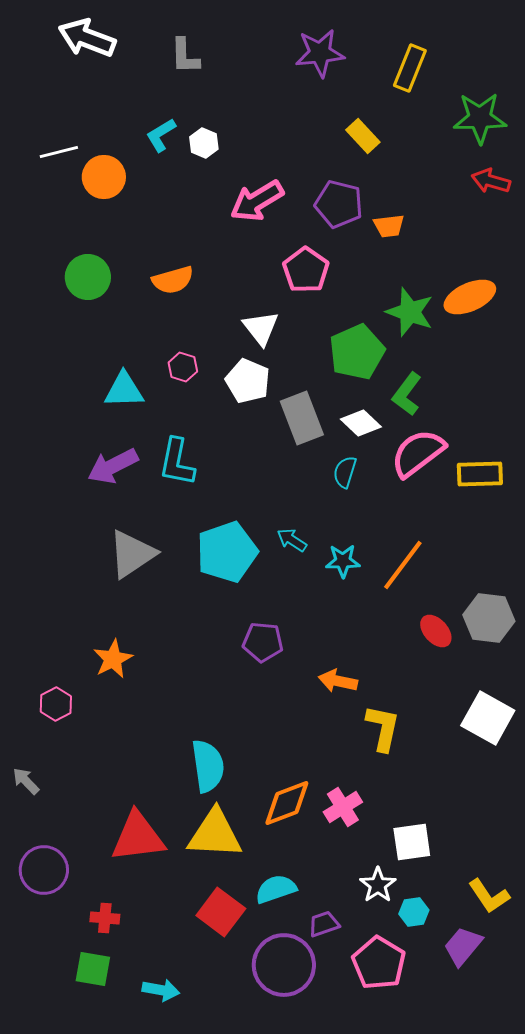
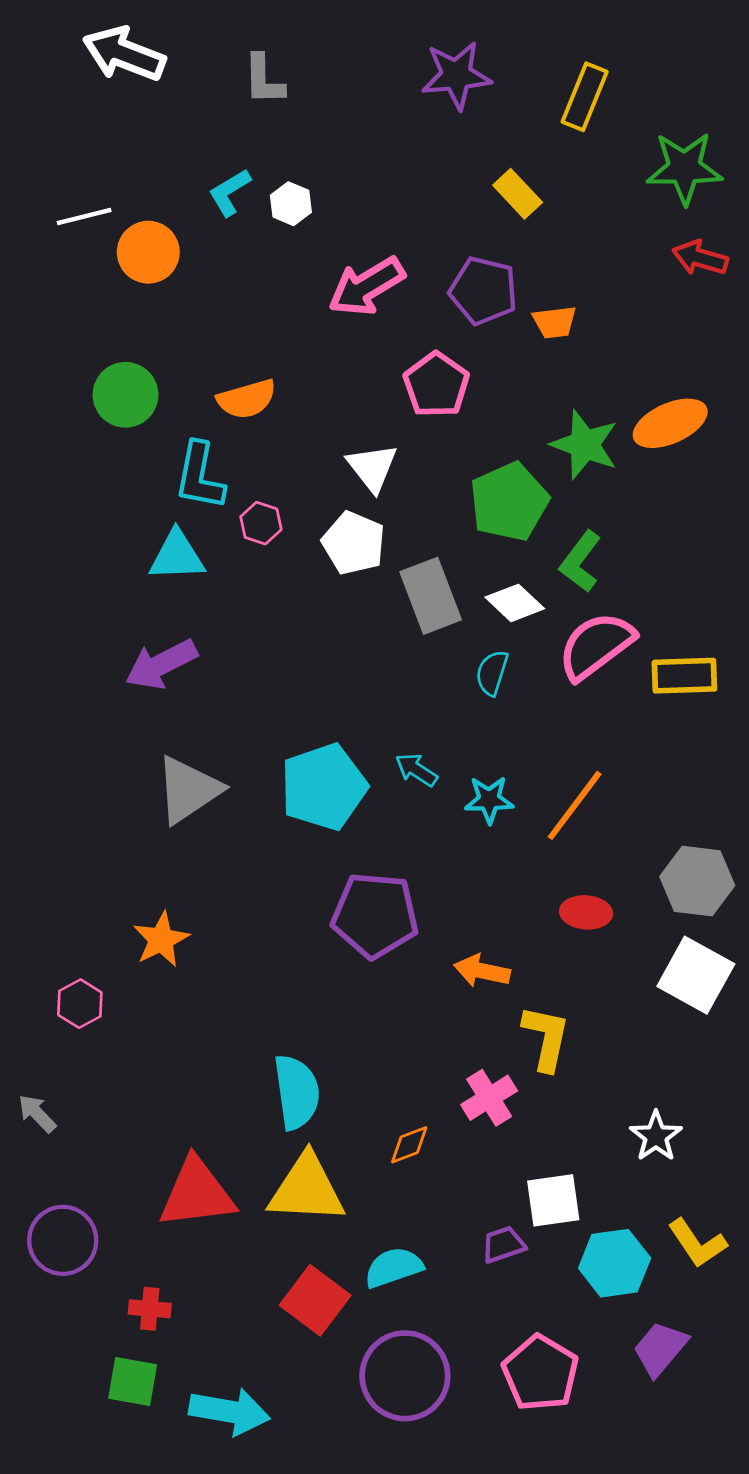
cyan L-shape: (177, 462) -> (200, 476), moved
red ellipse: (436, 631) -> (586, 912), moved, turned -44
purple pentagon: (263, 642) -> (375, 915), size x1.5
white square: (488, 718) -> (696, 975), moved
orange diamond: (287, 803) -> (409, 1145), size x0.6
pink cross: (343, 807) -> (489, 1098), moved
white square: (412, 842) -> (553, 1200), moved
white star: (378, 885) -> (656, 1136), moved
yellow L-shape: (489, 896) -> (697, 1243), moved
cyan hexagon: (414, 912) -> (615, 1263), moved, size x1.6
purple trapezoid: (324, 924) -> (503, 1245), moved
cyan arrow: (161, 990) -> (230, 1411), size x1.5

